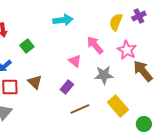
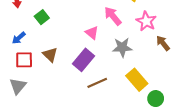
brown arrow: (143, 71) -> (163, 43), size x0.7
purple rectangle: (67, 87) -> (84, 60), size x1.5
green circle: (144, 124) -> (156, 99), moved

